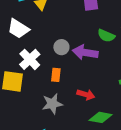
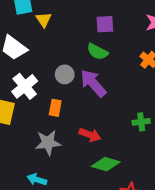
green semicircle: (106, 36) -> (97, 52), moved
purple arrow: (85, 52) -> (93, 83), turned 35

